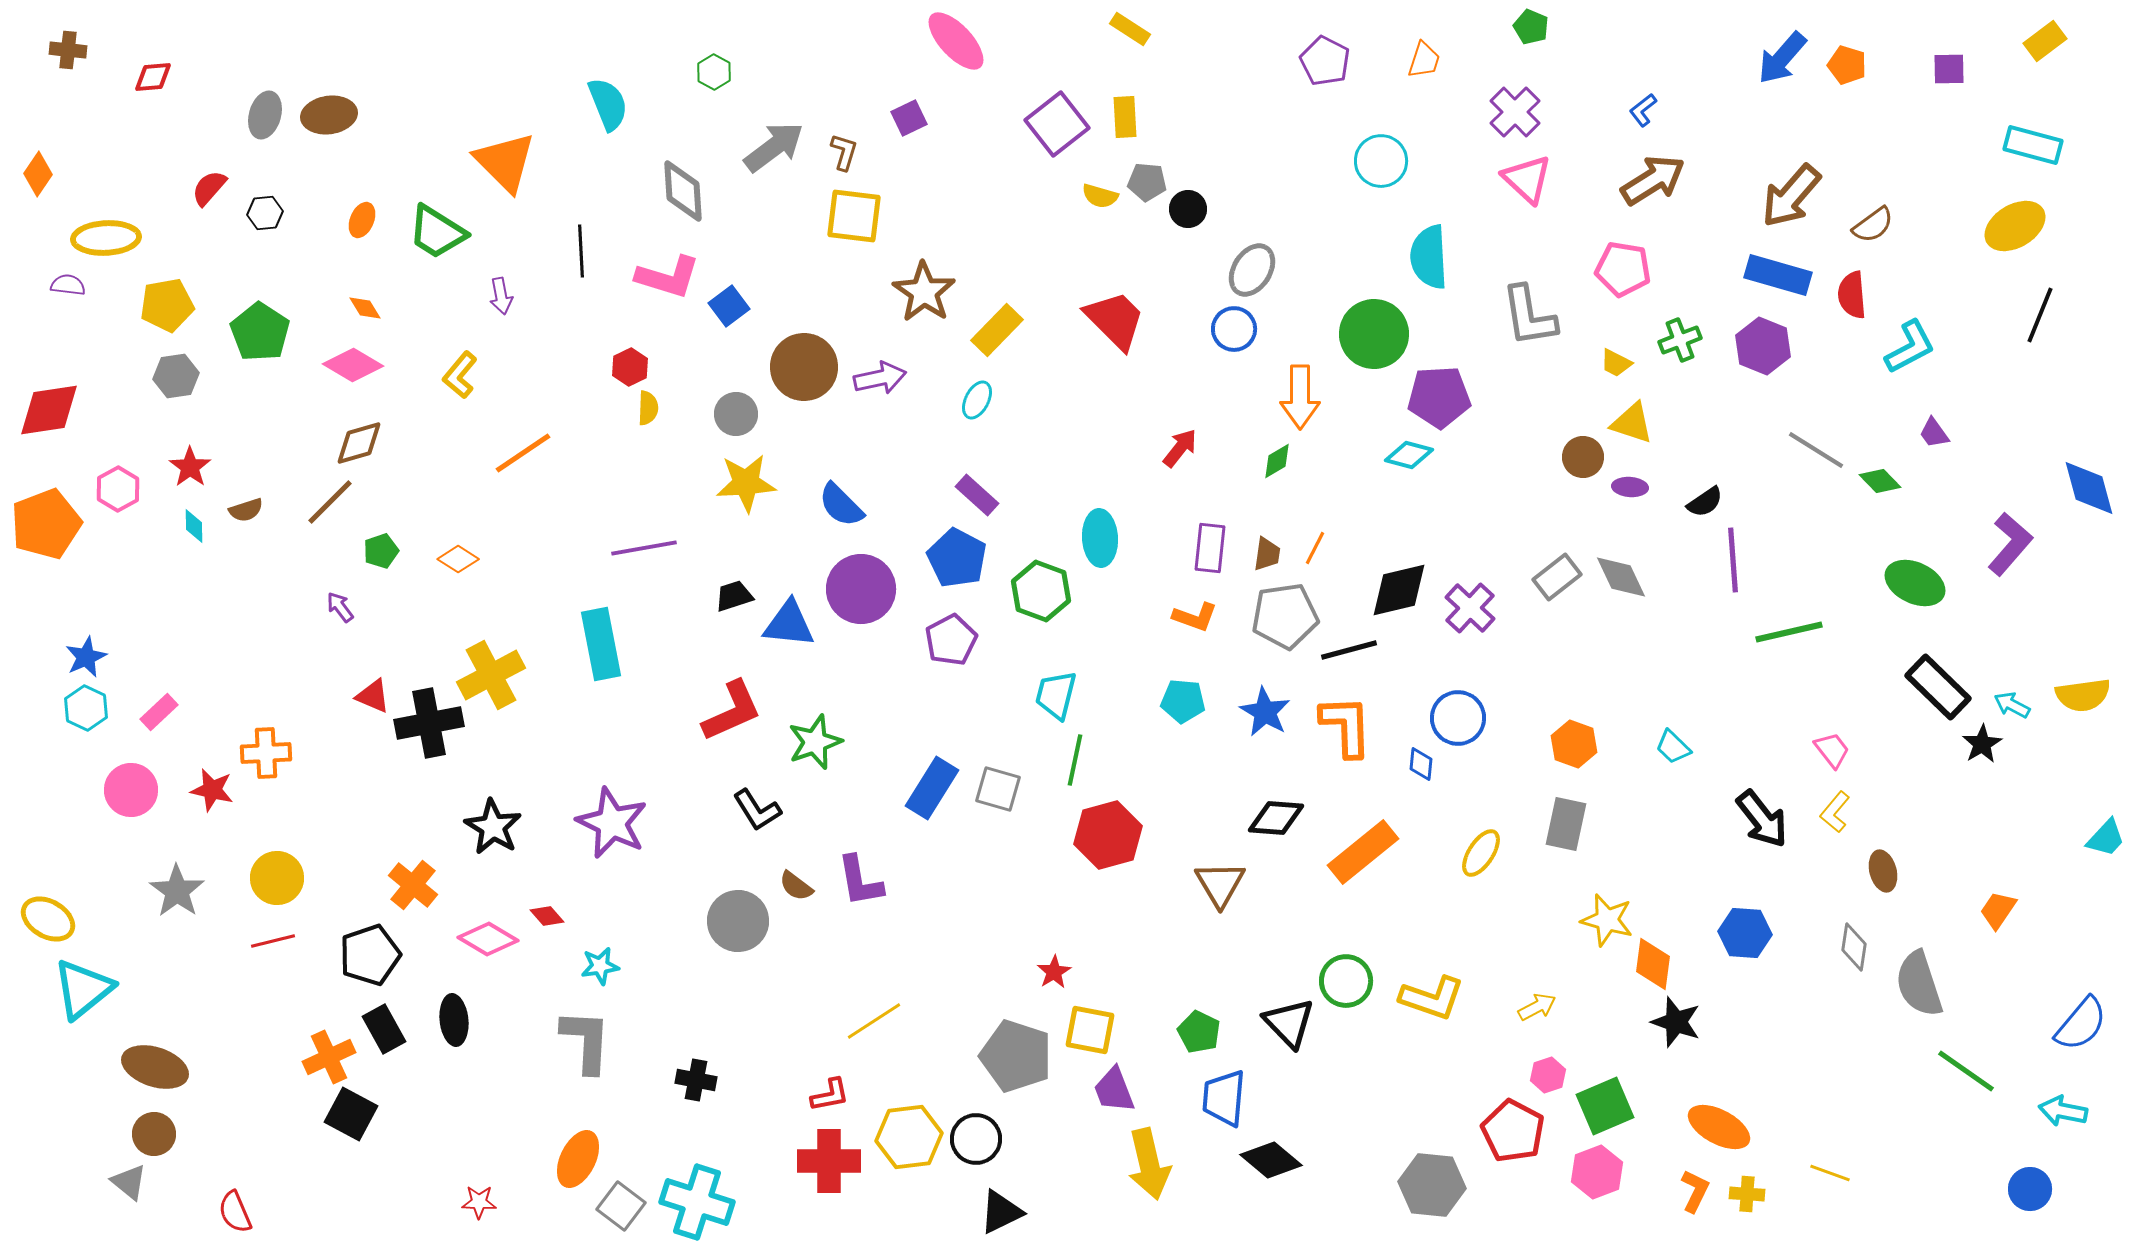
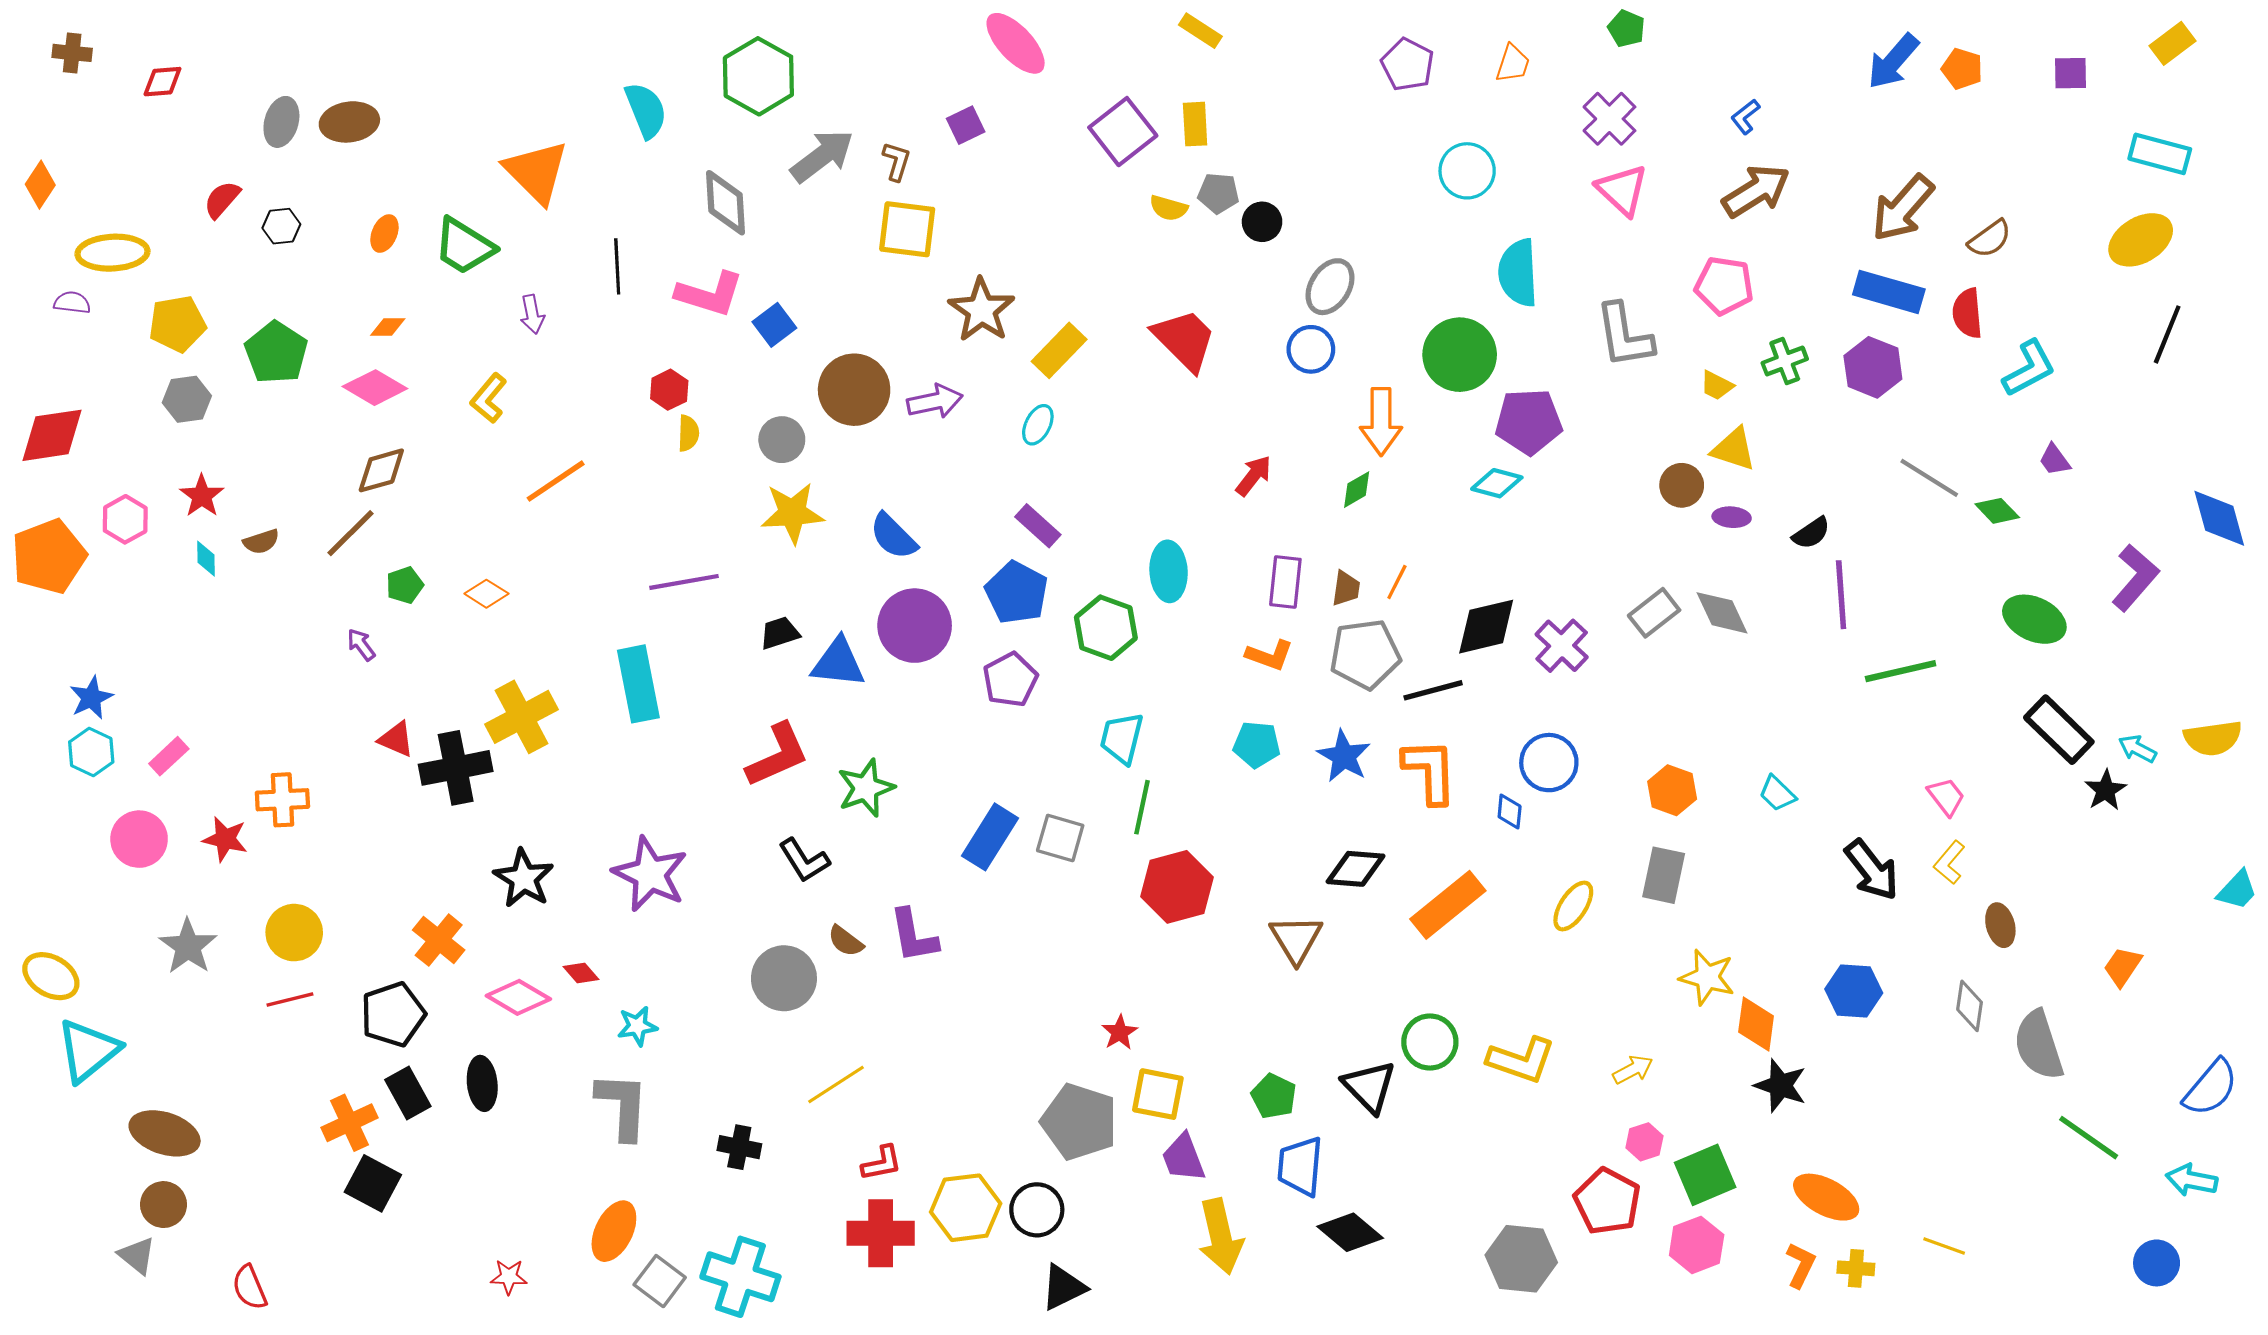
green hexagon: (714, 72) -> (758, 76), size x2.0
orange diamond: (365, 308) -> (388, 327), turned -60
yellow line: (874, 1021) -> (836, 1084), moved

